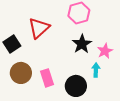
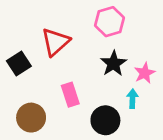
brown circle: (21, 73) -> (31, 118), moved
pink rectangle: (47, 78) -> (70, 95), moved

